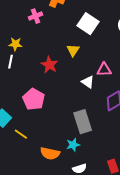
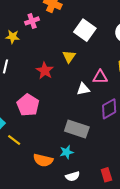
yellow star: (15, 44) -> (13, 37), moved
white triangle: (88, 82) -> (83, 89), turned -48
gray rectangle: (83, 122) -> (77, 129), turned -55

